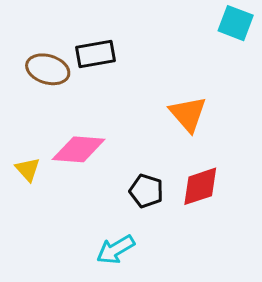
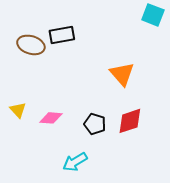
pink diamond: (79, 149) -> (51, 118), moved, size x0.7

